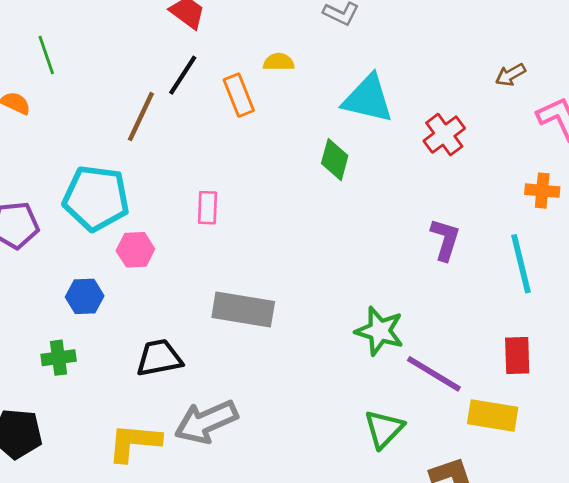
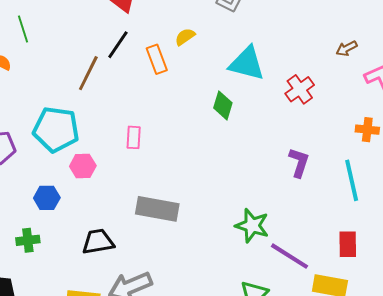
yellow semicircle: (279, 62) -> (185, 37), turned -35

